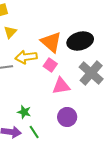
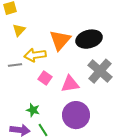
orange triangle: (51, 42) -> (60, 40), turned 30
pink square: (50, 65) -> (45, 78), moved
purple circle: (67, 117) -> (76, 115), size x1.4

